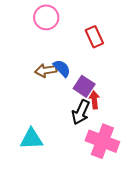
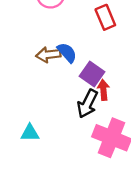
cyan triangle: (31, 139) -> (30, 133), size x0.7

